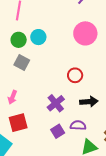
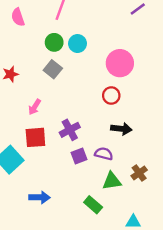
pink circle: (85, 33) -> (120, 63), moved
purple cross: (56, 103) -> (70, 130), moved

